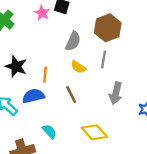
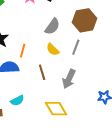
gray arrow: (116, 93) -> (69, 79), moved
cyan semicircle: (49, 131) -> (17, 101), turned 96

